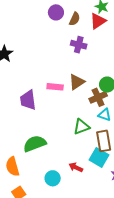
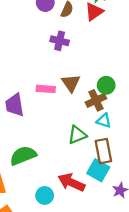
purple cross: (79, 45) -> (60, 41), moved
brown triangle: (77, 82) -> (71, 83), turned -30
red arrow: (76, 167) -> (71, 182), size x1.6

